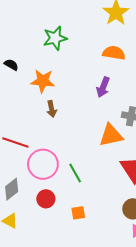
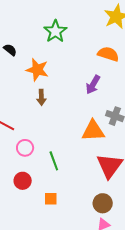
green star: (55, 38) -> (55, 31), turned -30
pink circle: (43, 164) -> (25, 148), size x0.6

